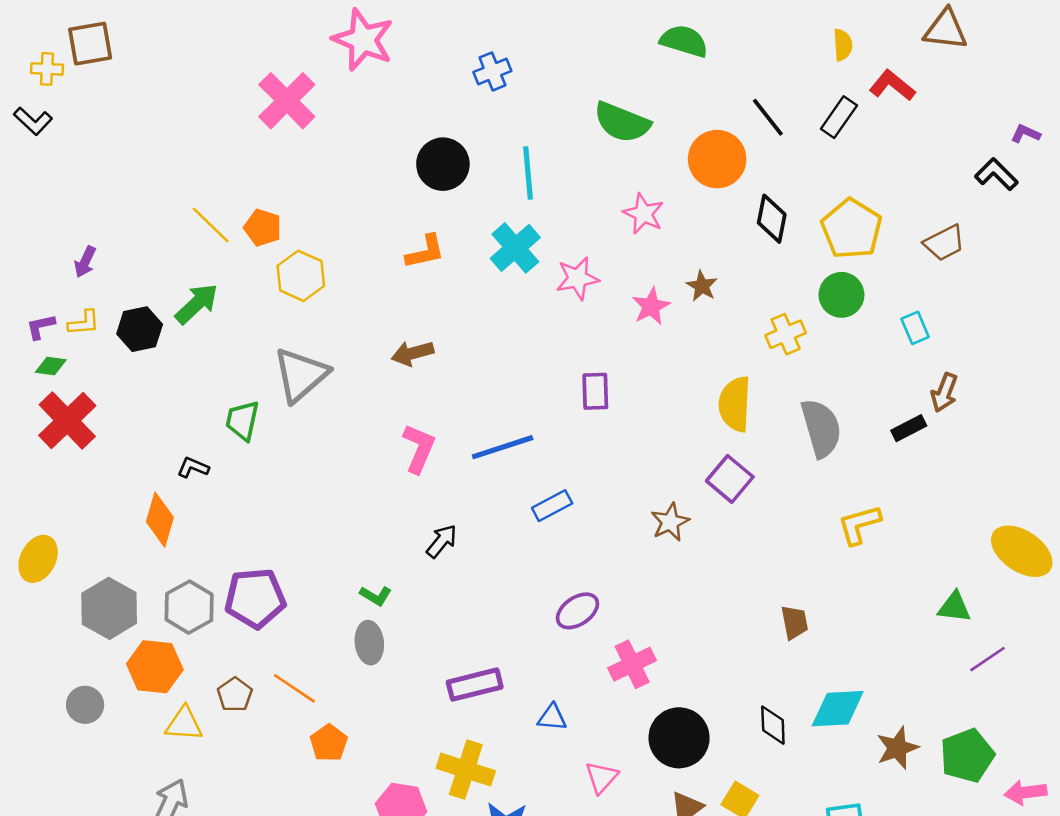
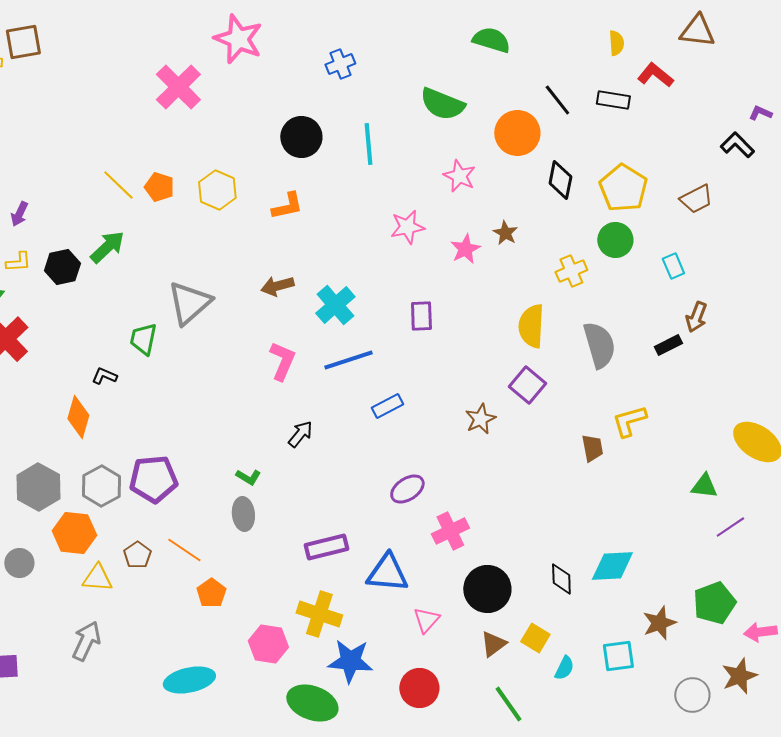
black rectangle: (839, 117) -> (613, 100), turned 64
cyan cross: (515, 248) -> (335, 305), moved
yellow hexagon: (301, 276) -> (217, 190), moved
brown trapezoid: (795, 622) -> (592, 448), moved
blue triangle: (552, 718) -> (387, 573), size x1.8
brown star: (897, 748) -> (659, 623), moved

